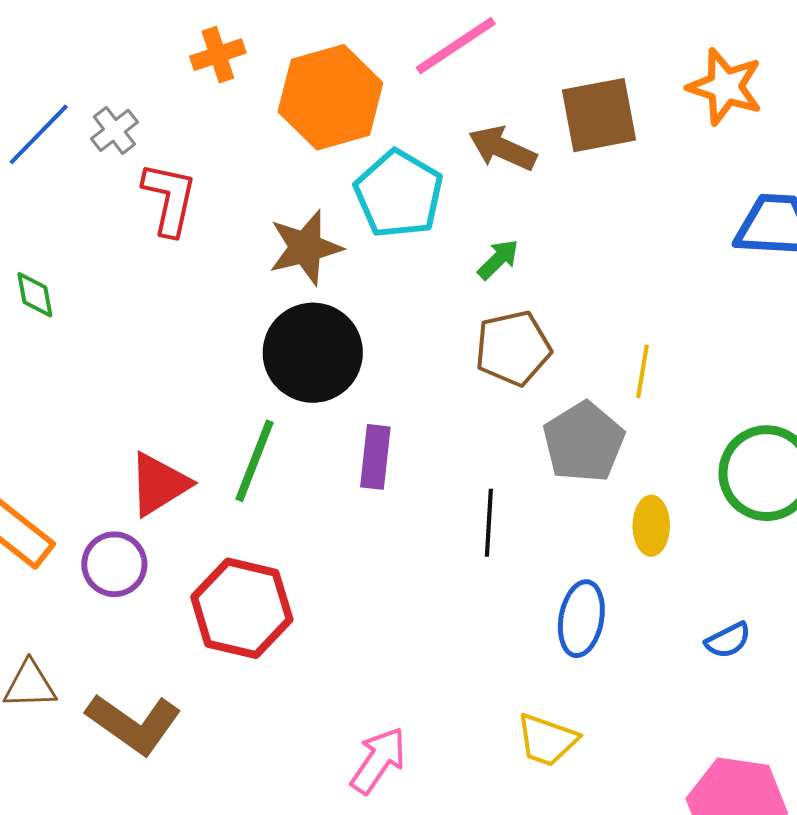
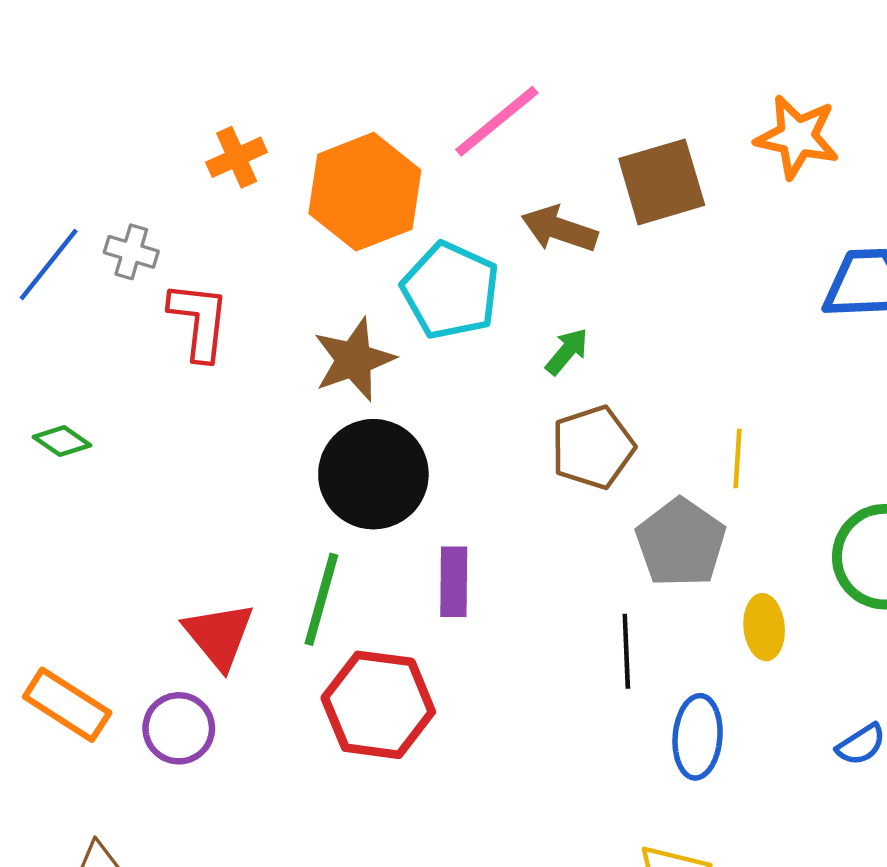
gray cross: (114, 130) -> (131, 252), turned -30
green diamond: (35, 295) -> (62, 441), turned -39
red triangle: (159, 484) -> (219, 635), turned -32
black line: (489, 523) -> (626, 651), moved
red hexagon: (242, 608) -> (378, 705), moved

